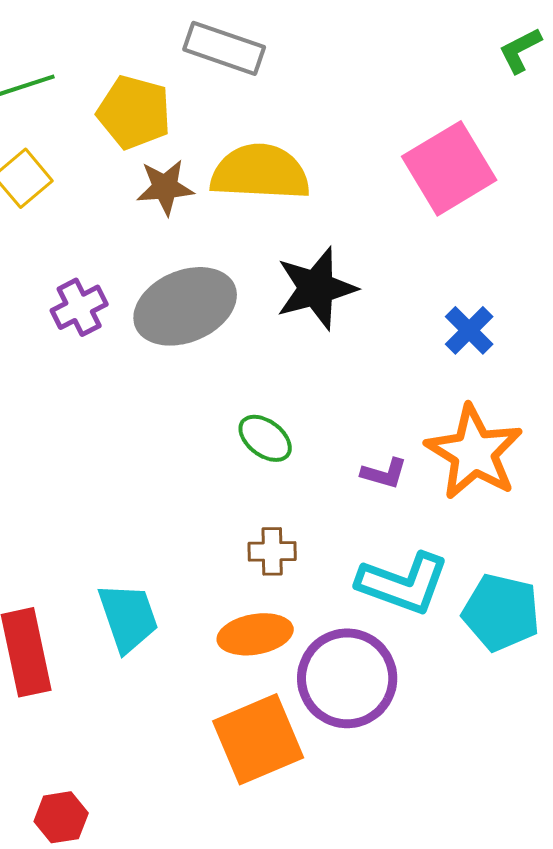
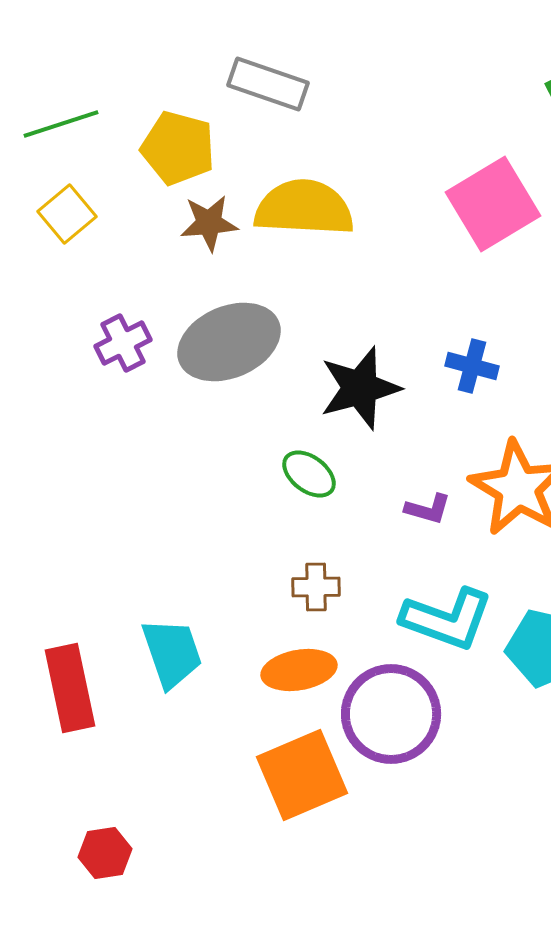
black star: (316, 288) -> (360, 388), moved
blue cross: (469, 330) -> (472, 366), moved, turned -30

